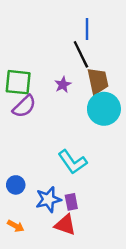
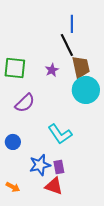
purple semicircle: (24, 106) -> (25, 103), moved
blue circle: (16, 185) -> (13, 142), moved

